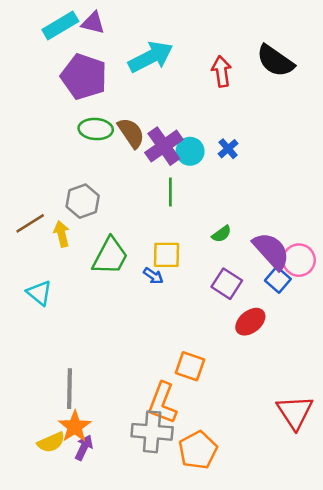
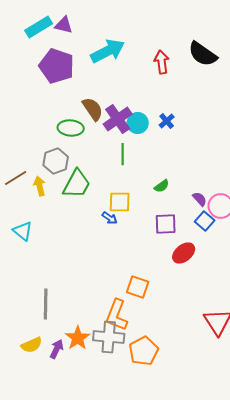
green ellipse: (96, 129) -> (71, 128), moved
purple semicircle: (271, 251) -> (200, 199), size x0.5
green trapezoid: (110, 256) -> (77, 184), moved
purple square: (227, 284) -> (166, 224), turned -35
orange star: (75, 427) -> (78, 338), moved

